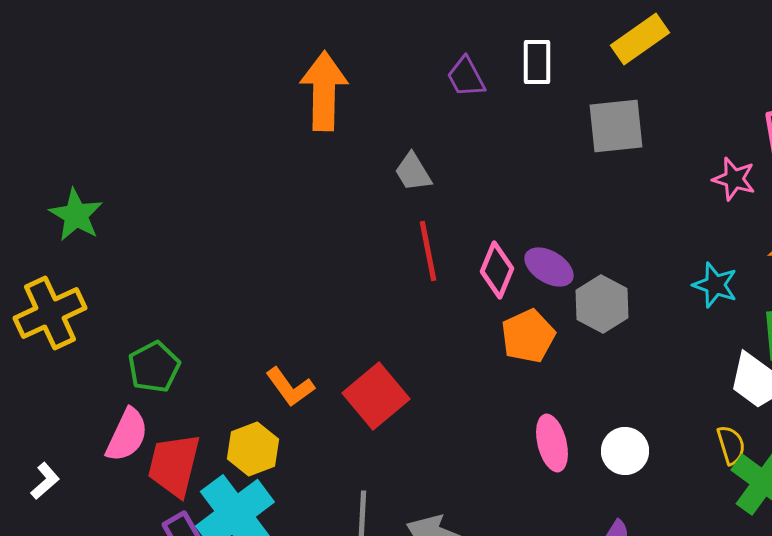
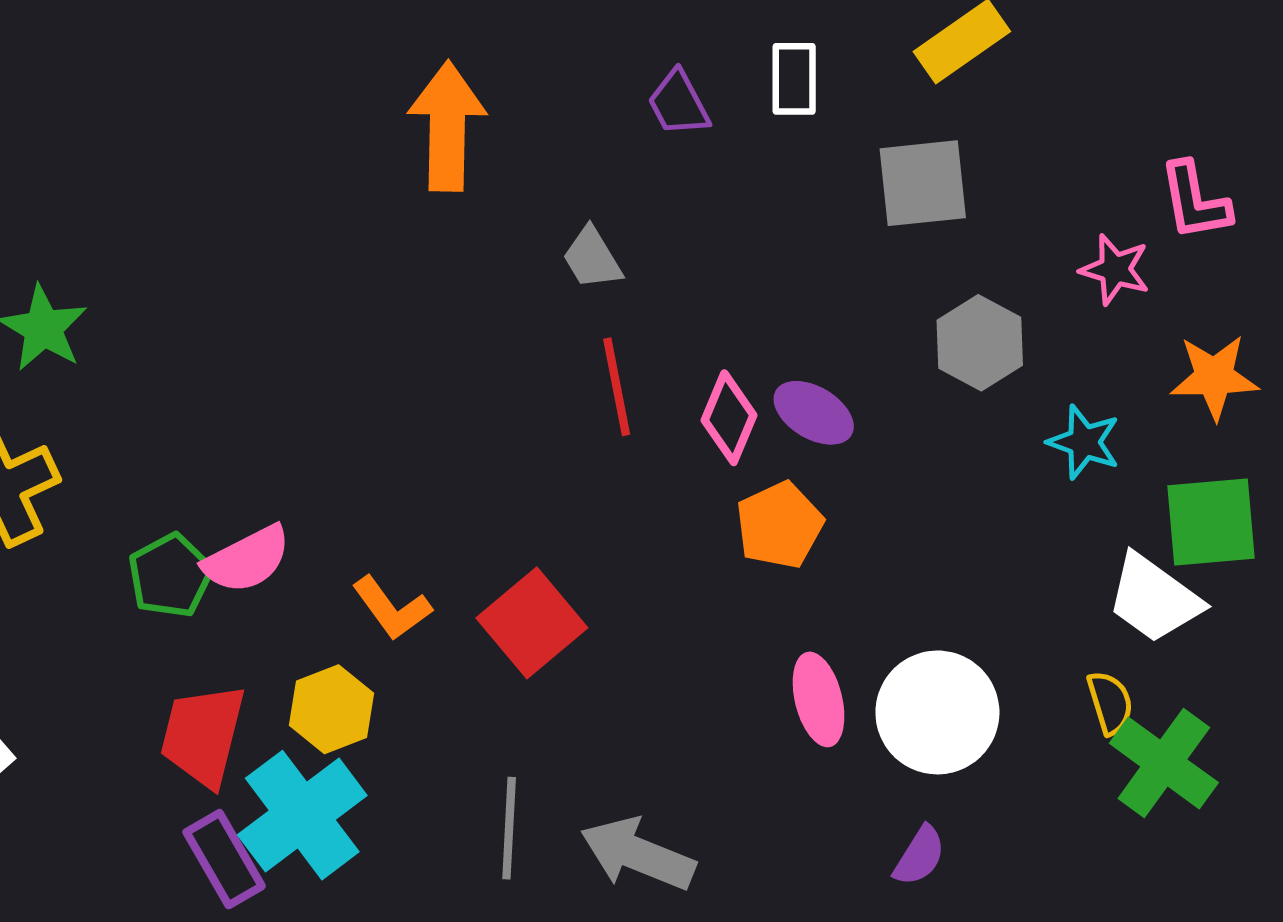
gray hexagon: (602, 304) -> (980, 343), moved
pink semicircle: (127, 435) -> (247, 559), moved, turned 38
white circle: (625, 451) -> (937, 712), size x1.6

